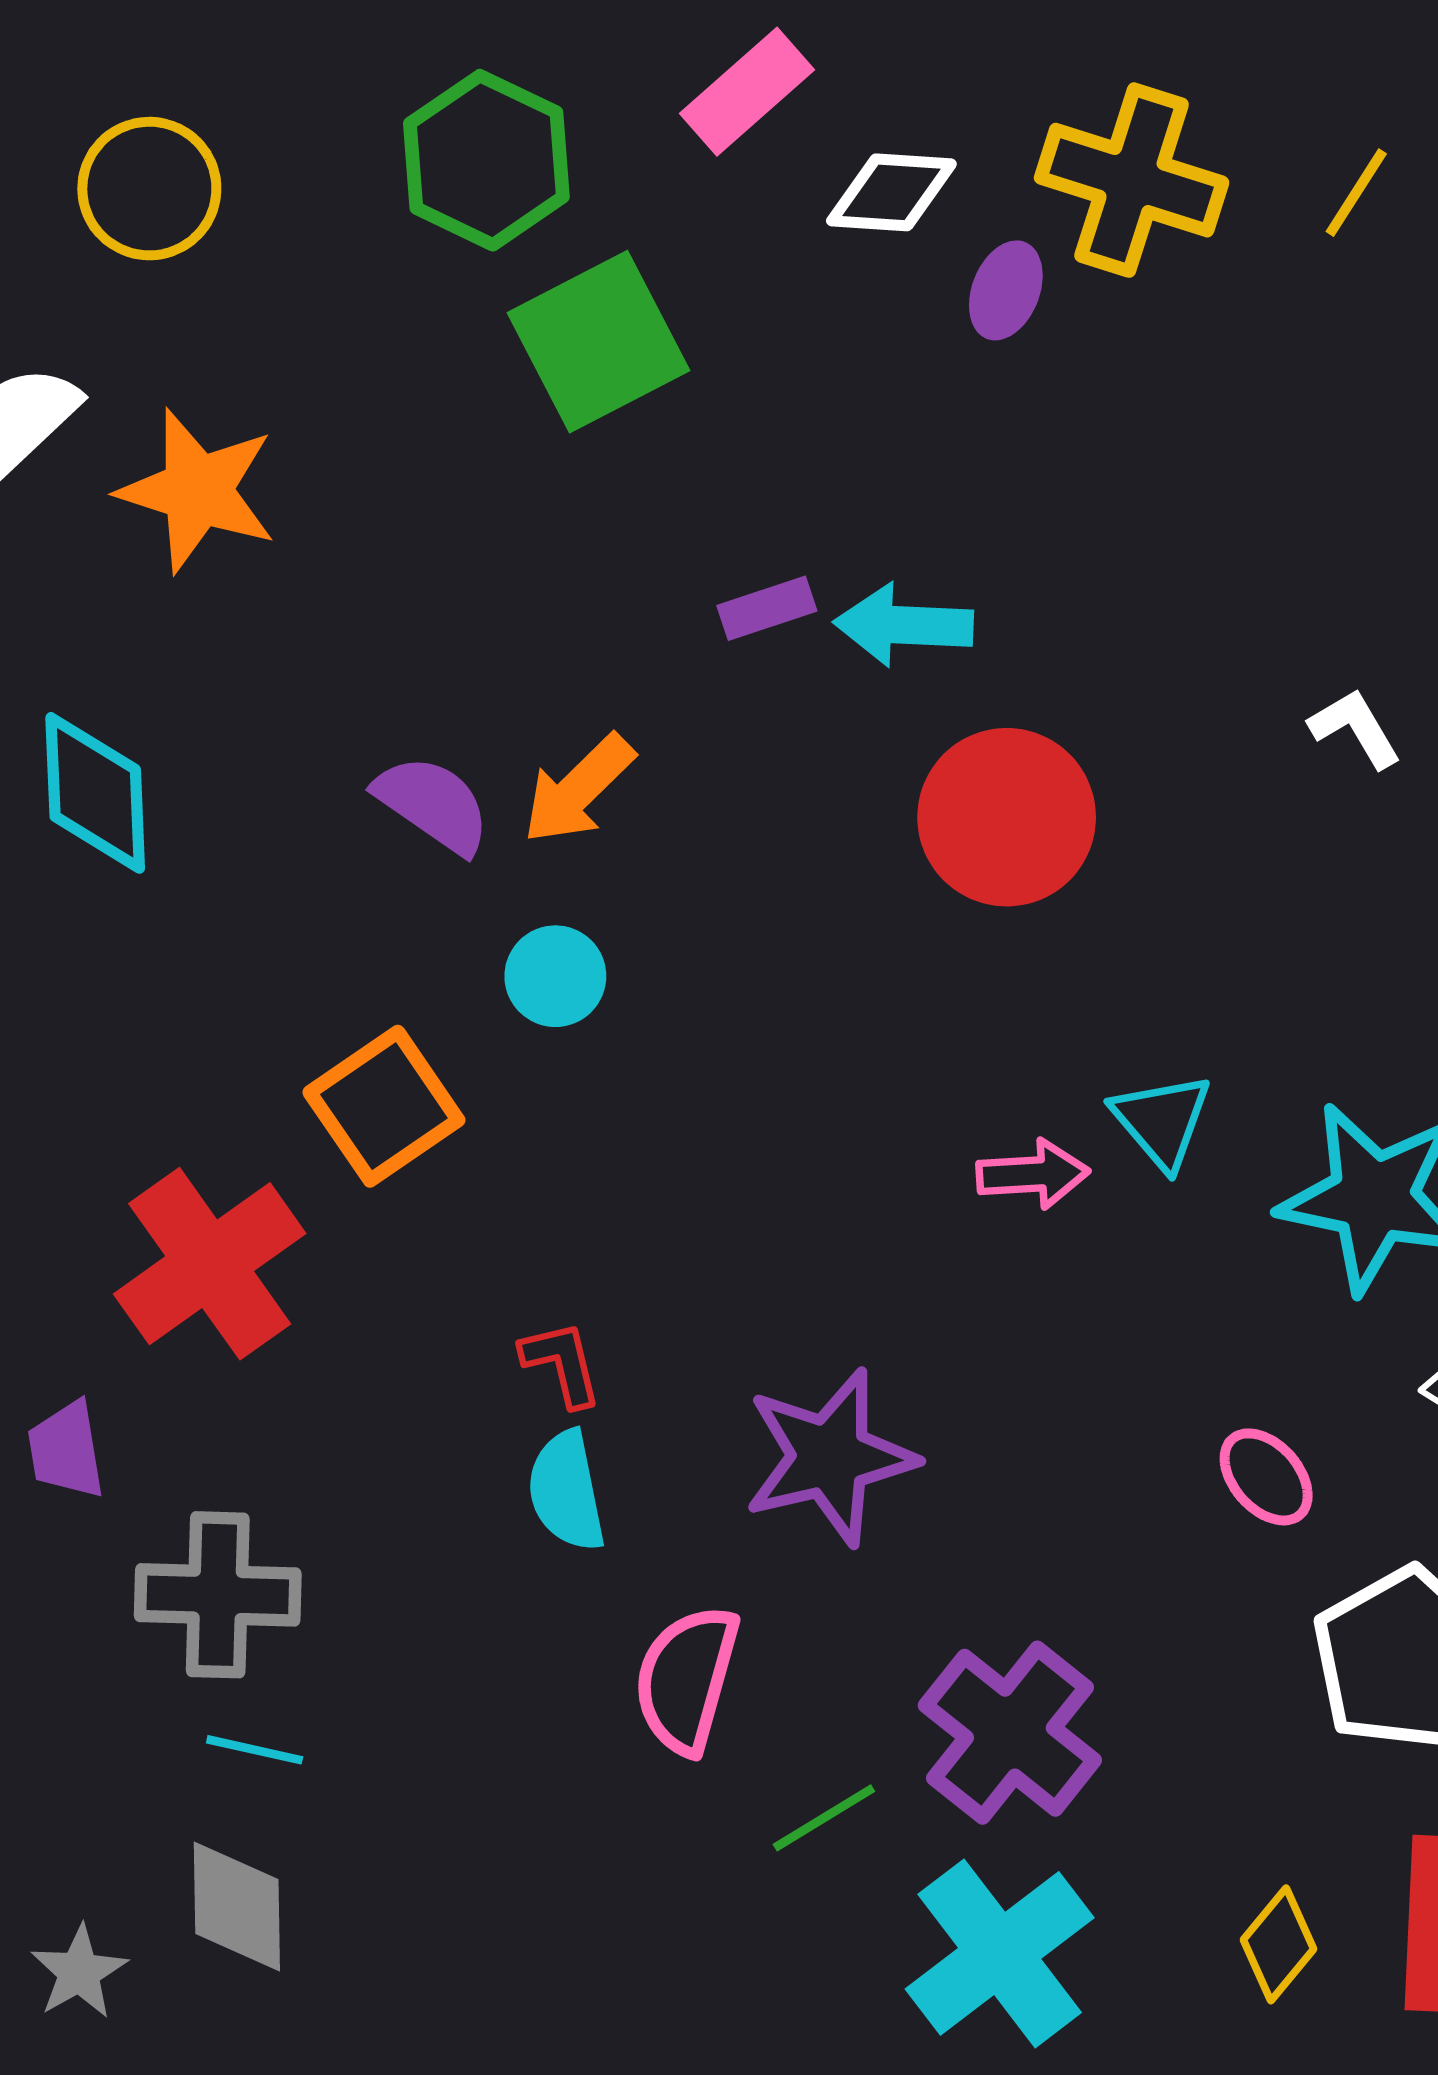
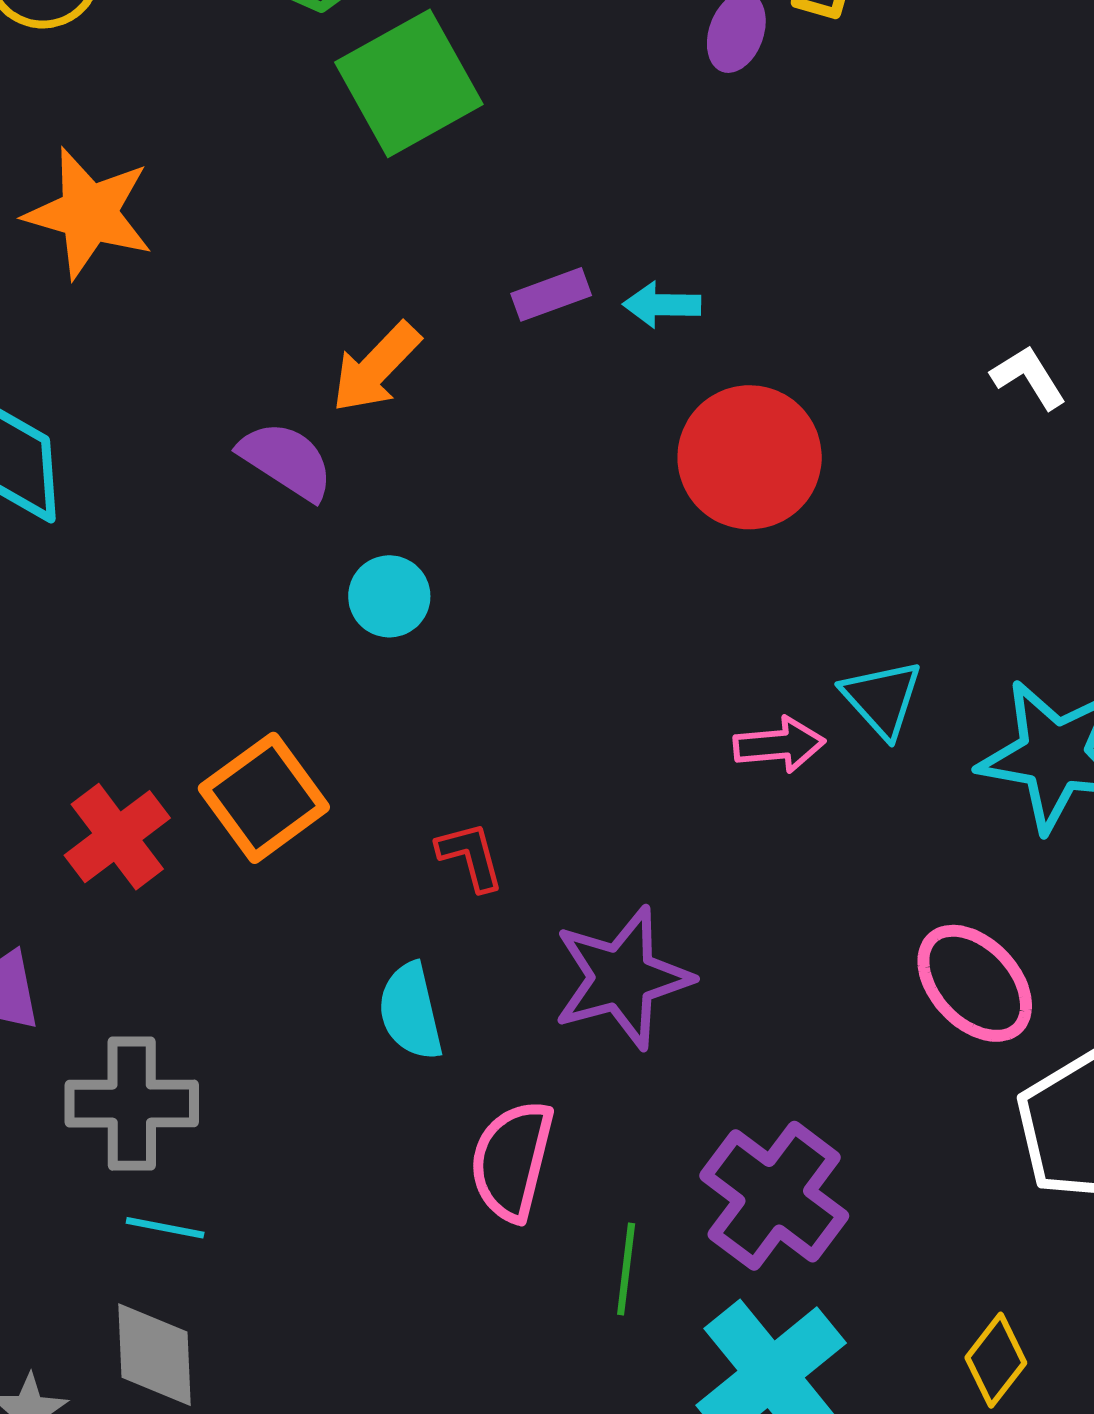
cyan arrow: (904, 625) -> (662, 305), size x0.7
orange arrow: (578, 789) -> (376, 367), moved
orange square: (384, 1106) -> (264, 798), moved
red cross: (210, 1264) -> (117, 837), size x0.7
red L-shape: (562, 1363) -> (470, 856), moved
pink ellipse: (1266, 1477) -> (975, 983), size x1.5
green line: (824, 1818) -> (626, 1269), turned -50

